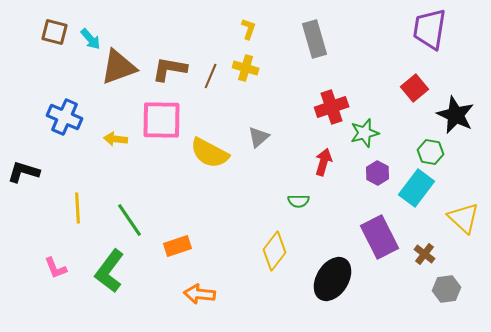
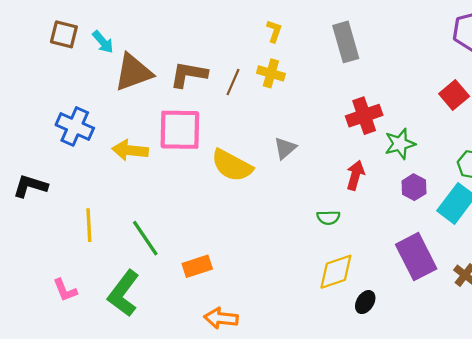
yellow arrow: (116, 139) -> (130, 150), size x1.4
yellow diamond: (275, 251) -> (336, 272), moved, turned 33
black ellipse: (333, 279) -> (365, 302), size x0.5

